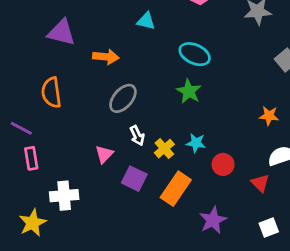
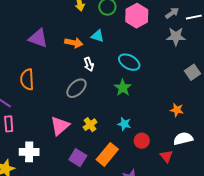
orange arrow: (106, 57) -> (74, 43), moved
white arrow: (137, 136) -> (89, 64), moved
yellow cross: (164, 149) -> (90, 125), moved
pink triangle: (104, 154) -> (60, 126), size x1.5
purple square: (134, 179) -> (78, 158), moved

